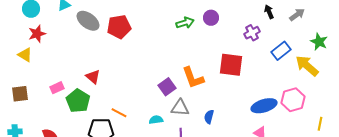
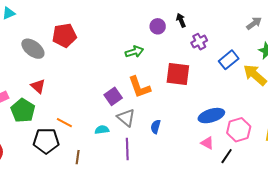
black arrow: (269, 12) -> (181, 20), moved
gray arrow: (297, 15) -> (254, 23), moved
gray ellipse: (88, 21) -> (33, 49), moved
green arrow: (185, 23) -> (134, 52), moved
pink hexagon: (293, 100) -> (239, 130), moved
gray triangle: (180, 108) -> (126, 118), turned 36

